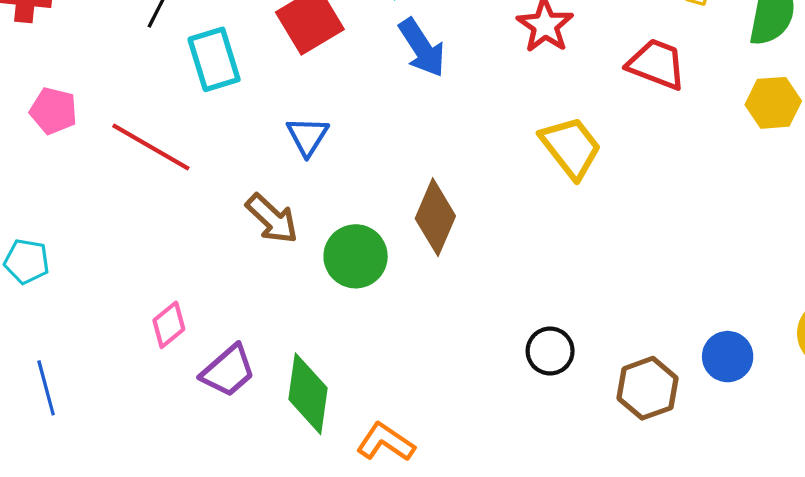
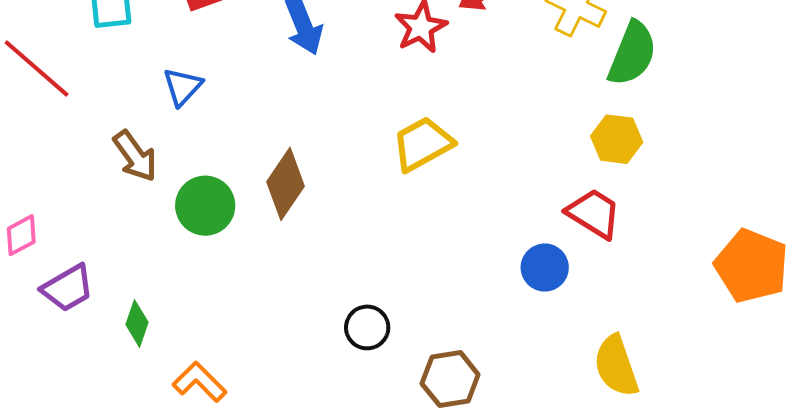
red trapezoid: (657, 64) -> (594, 214), moved
yellow trapezoid: (571, 147) -> (423, 144), turned -92
blue circle: (728, 357) -> (545, 268), moved
green diamond: (308, 394) -> (137, 323), size x0.6

